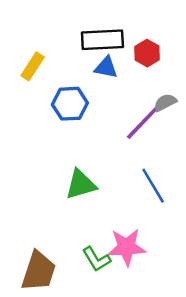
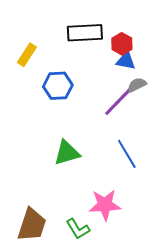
blue triangle: (106, 68) -> (126, 61), moved
green L-shape: (96, 259) -> (78, 229), moved

